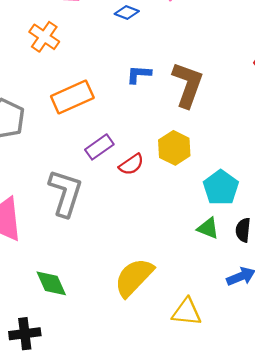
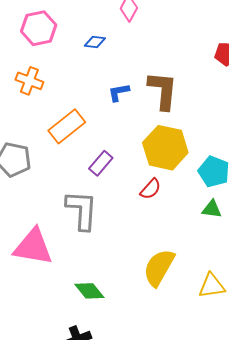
yellow hexagon: (174, 148) -> (165, 148), size x1.5
red semicircle: (131, 164) -> (151, 189), moved

